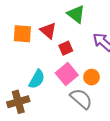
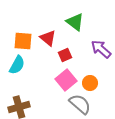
cyan semicircle: (37, 79) -> (17, 65), moved

